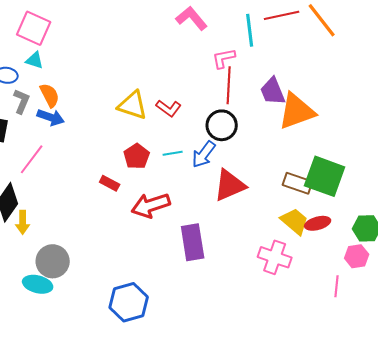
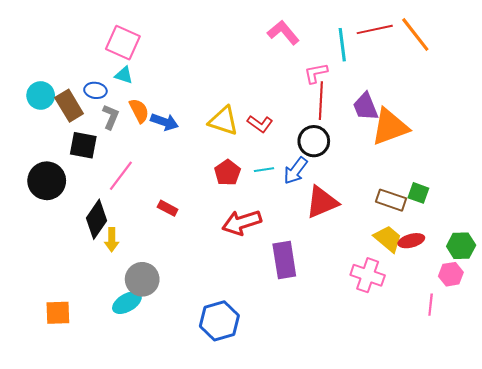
blue arrow: (51, 117) -> (165, 122), moved
green square: (325, 176) -> (418, 193), size x0.5
red rectangle: (110, 183) -> (168, 208), moved
cyan ellipse: (38, 284) -> (127, 303), turned -44

